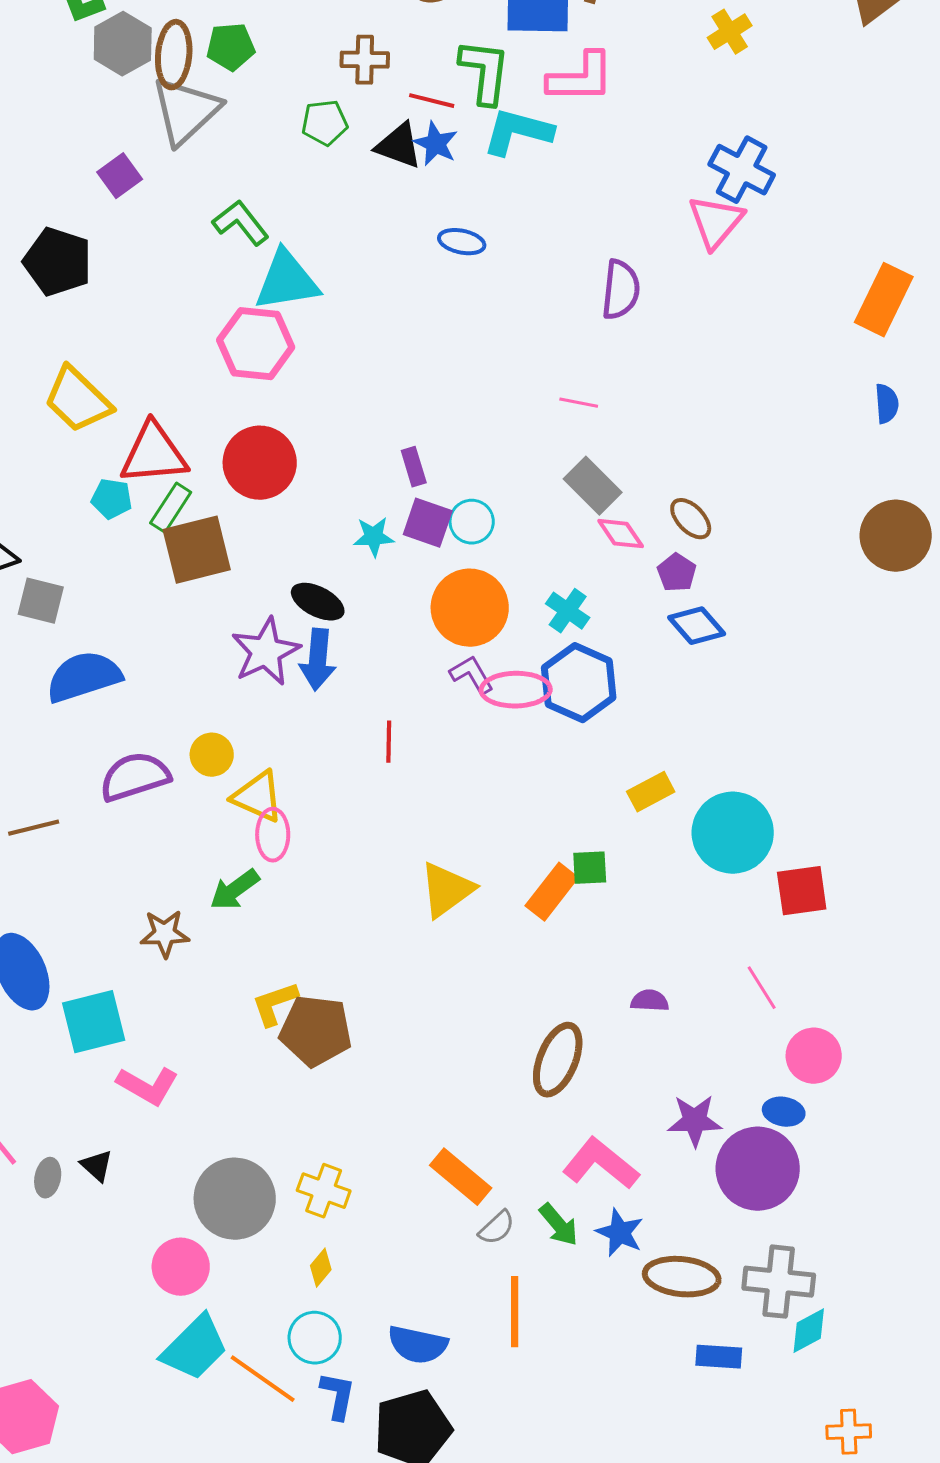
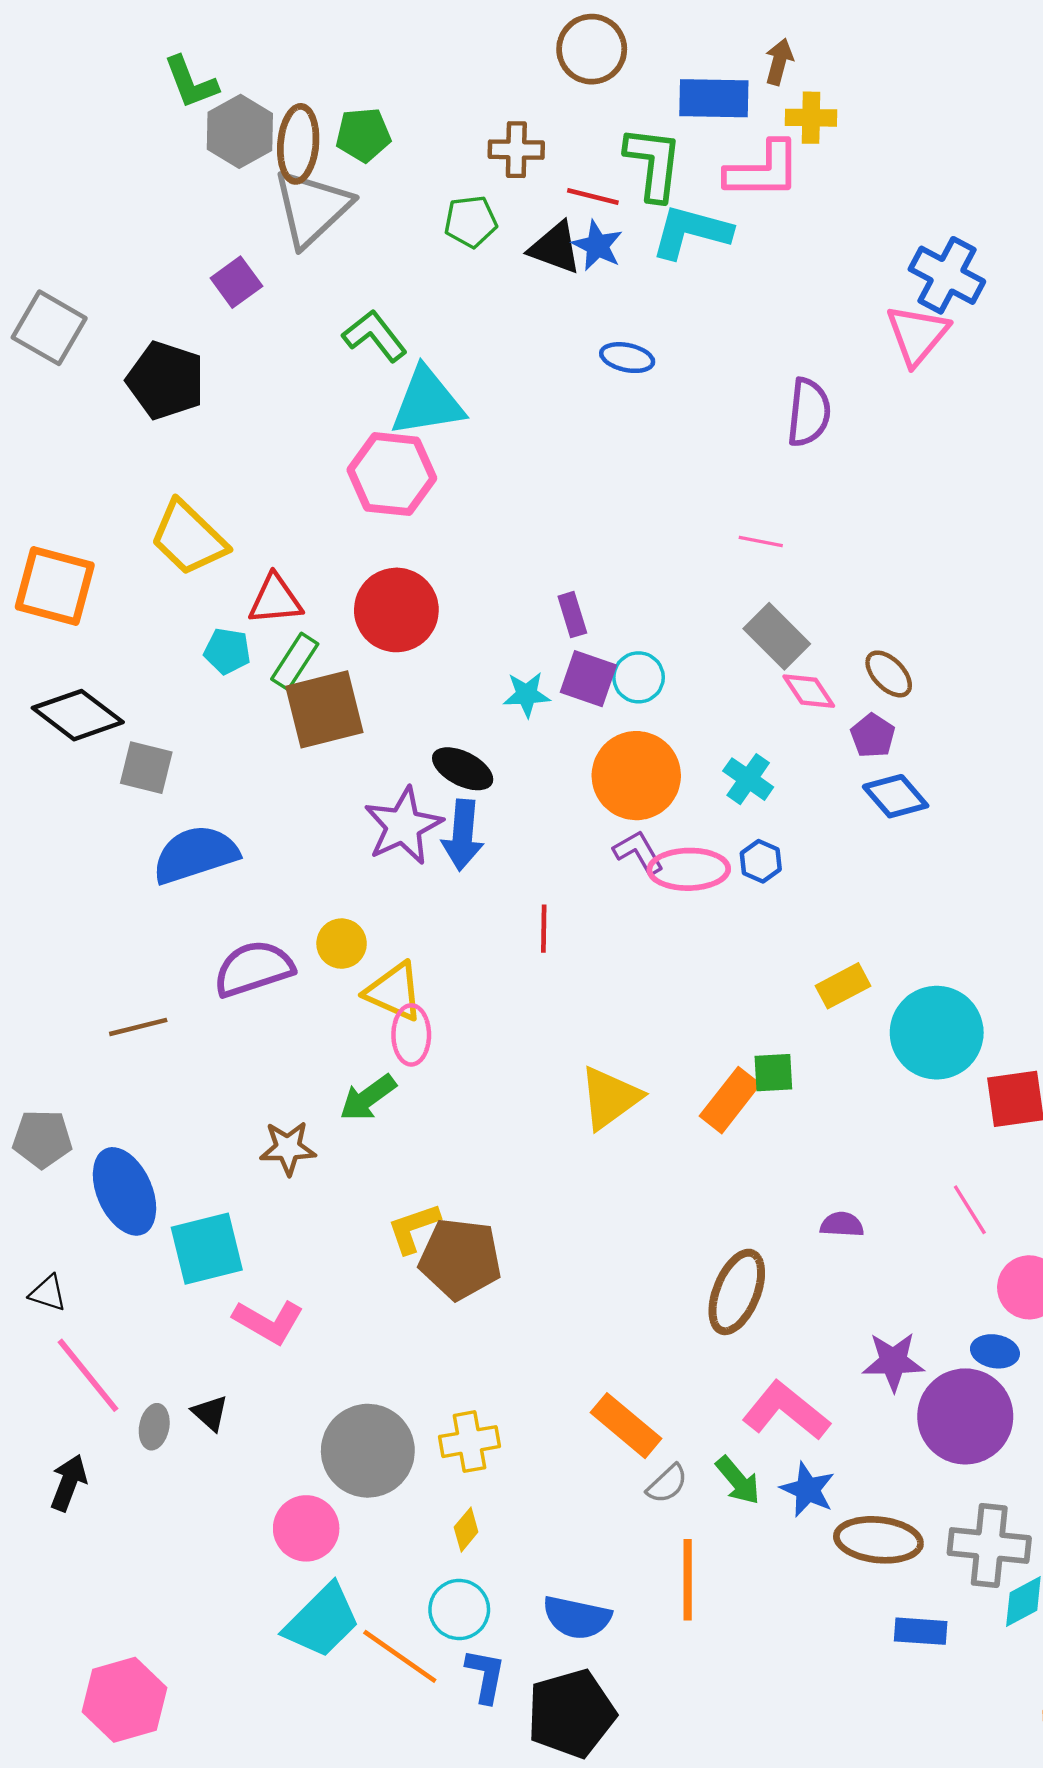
yellow cross: (730, 32) -> (811, 118), moved, turned 33
red triangle: (154, 454) -> (275, 600), size x0.7
blue hexagon: (579, 683) -> (761, 861), size x0.5
yellow cross: (324, 1191) -> (469, 1442), turned -30

